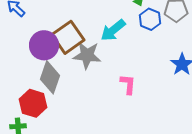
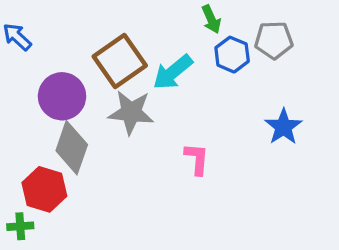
brown square: (68, 37) -> (120, 61), moved

